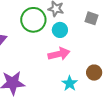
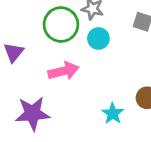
pink arrow: (59, 54) -> (64, 71), moved

